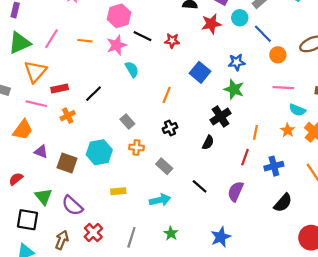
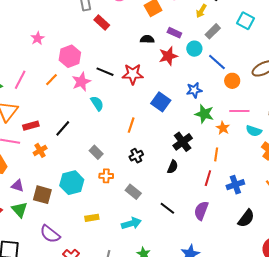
pink hexagon: (119, 16) -> (70, 56), moved
orange line: (85, 41) -> (52, 80), turned -48
red star: (172, 41) -> (133, 74), size x1.5
green star: (234, 89) -> (204, 114), moved
orange star: (288, 130) -> (223, 128), moved
green triangle: (43, 197) -> (20, 210), moved

